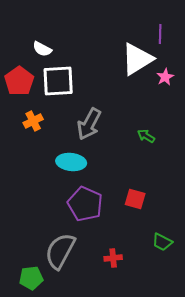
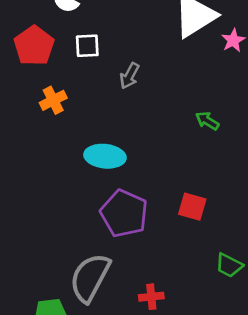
white square: (58, 81) -> (87, 46), size x0.6
gray arrow: (89, 124) -> (130, 76), moved, size x0.6
red cross: (113, 258) -> (151, 297), moved

